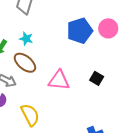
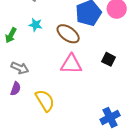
brown ellipse: (25, 63) -> (68, 34), moved

